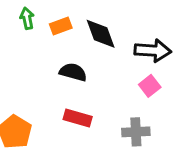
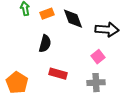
black semicircle: (73, 72) -> (45, 44), moved, turned 90
pink square: (150, 86) -> (98, 57), moved

